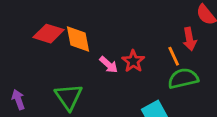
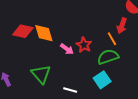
red arrow: (190, 39) -> (122, 26), turned 35
green semicircle: (183, 78) -> (108, 57), moved

